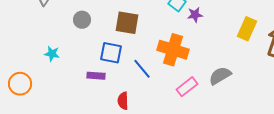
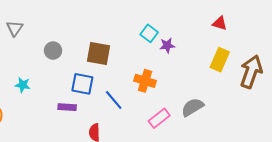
orange cross: (173, 50) -> (145, 81), size x0.7

